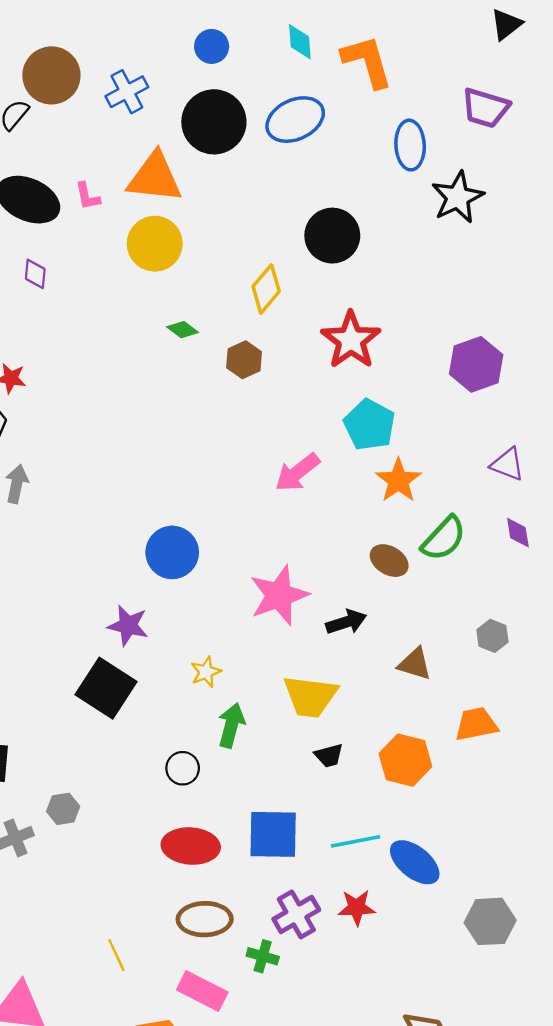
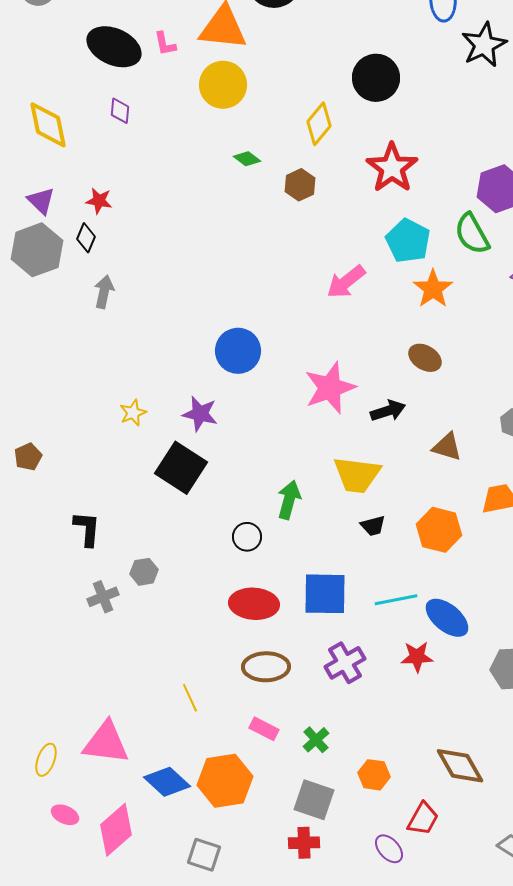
green semicircle: (444, 538) -> (472, 234), moved, turned 108
yellow star: (206, 672) -> (133, 413), moved
red star: (357, 908) -> (417, 657), moved
green cross: (263, 956) -> (316, 740), moved, turned 32
pink rectangle: (202, 991) -> (264, 729), size x0.7

